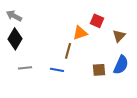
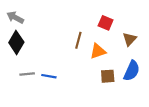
orange triangle: (80, 33) -> (98, 51), moved
brown line: (68, 51) -> (78, 40), moved
blue line: (57, 70) -> (49, 76), moved

